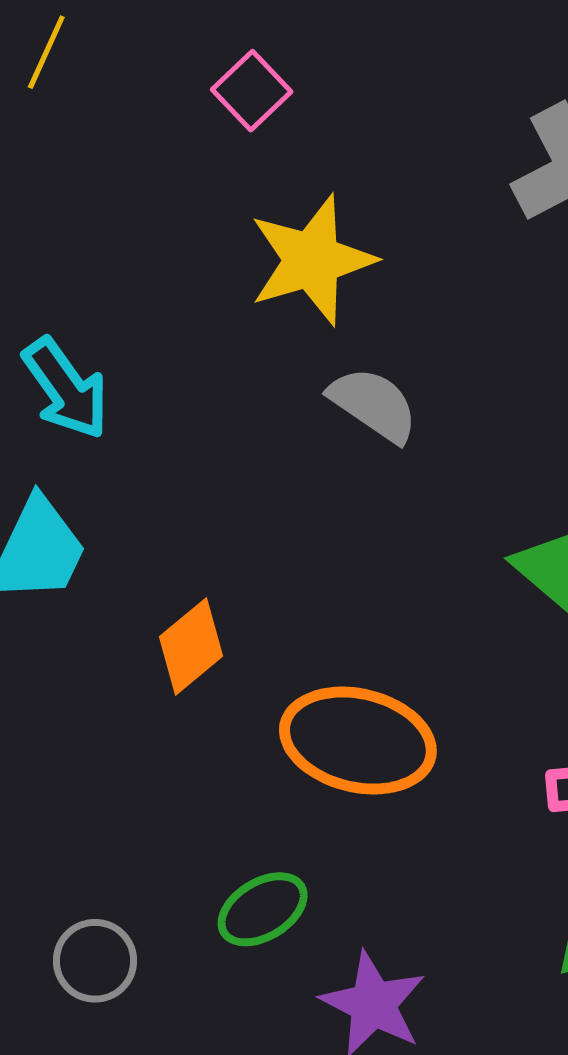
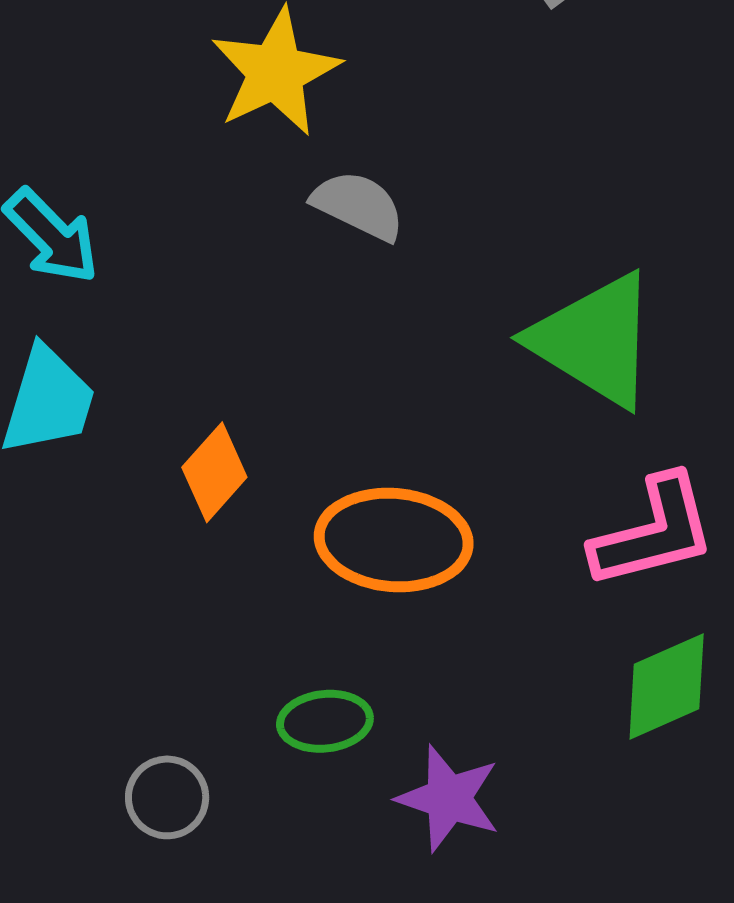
green ellipse: (263, 909) -> (325, 721), turned 34

